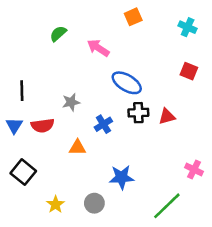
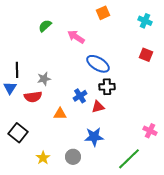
gray star: (71, 102) -> (44, 79), moved
red triangle: (167, 116) -> (98, 107), moved
blue triangle: (14, 126) -> (10, 88), moved

